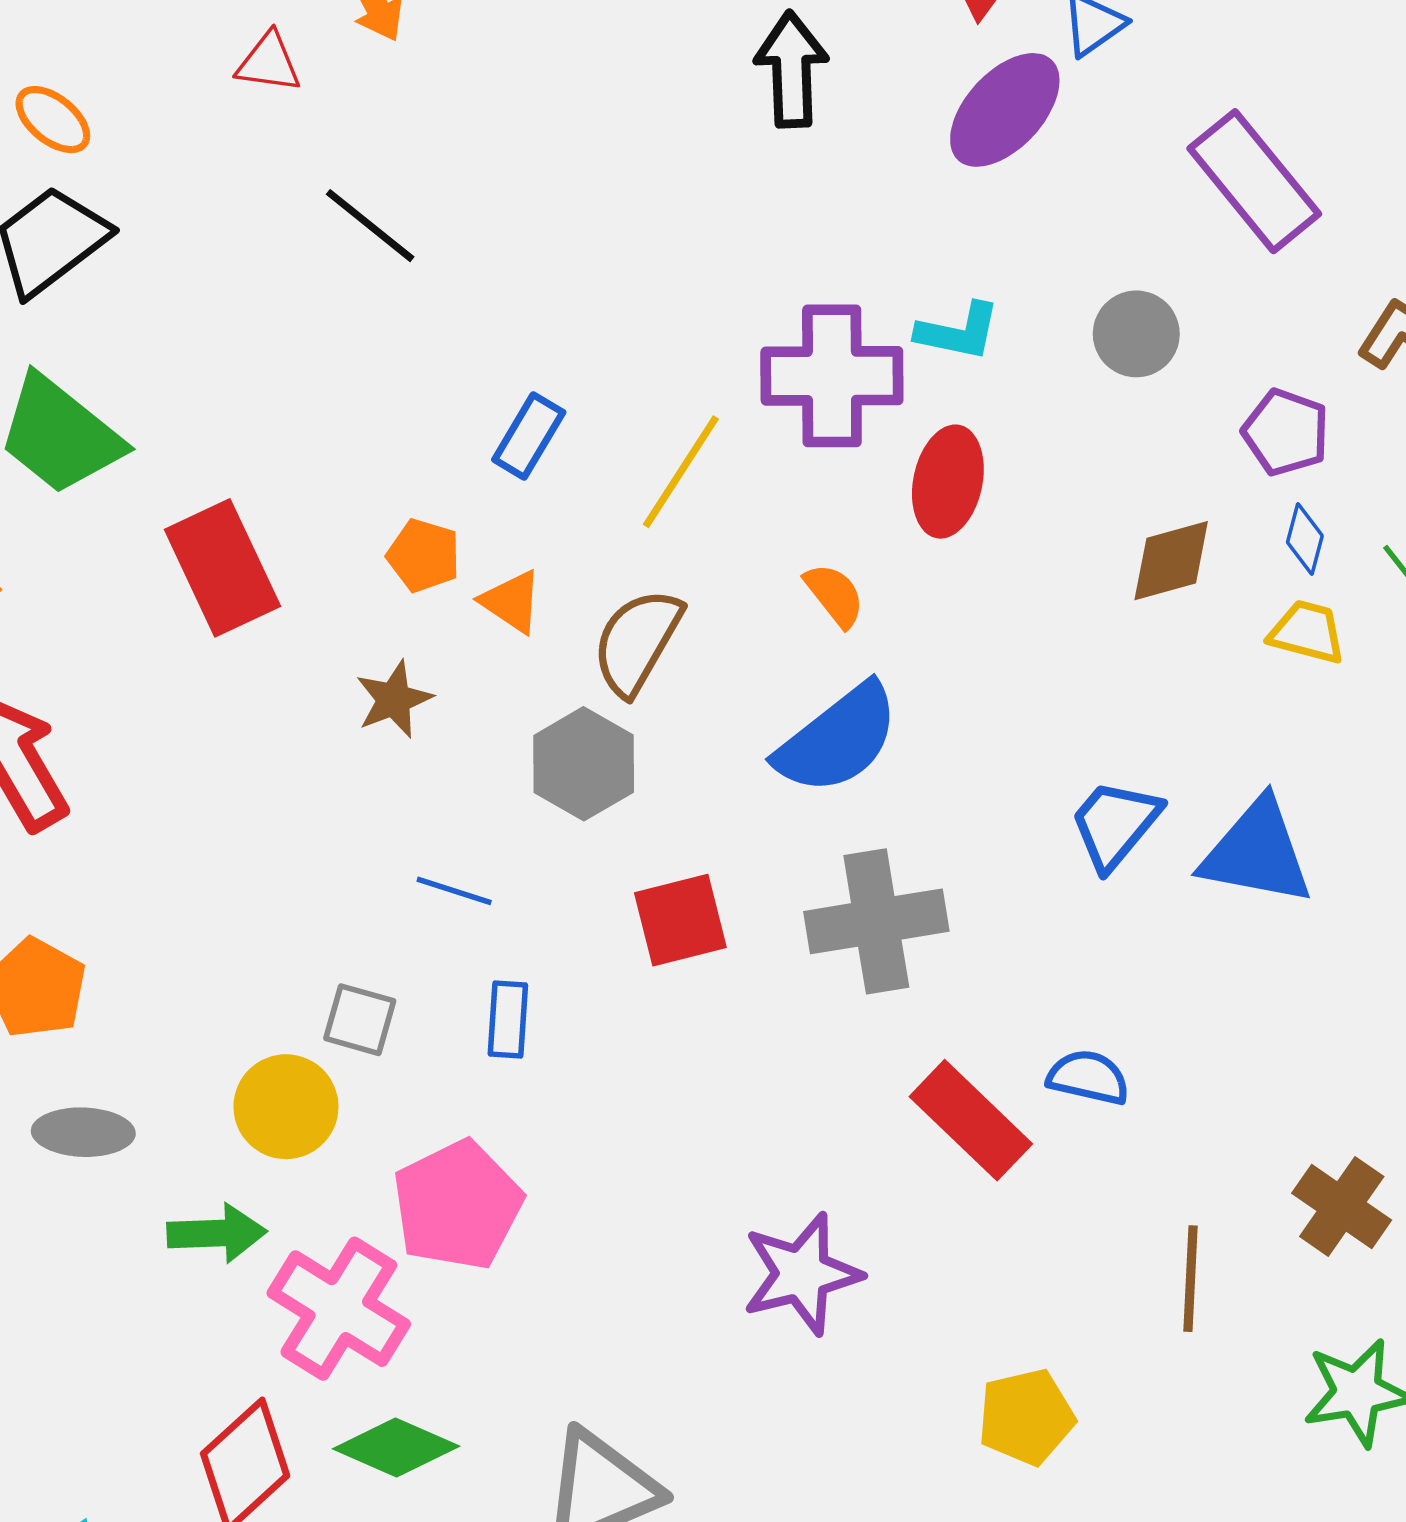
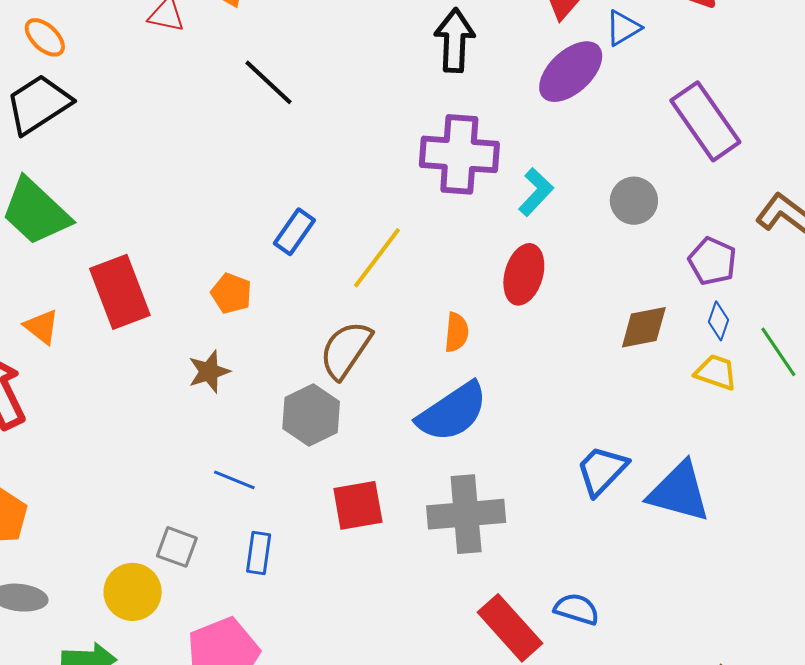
black line: (370, 226) -> (269, 82), moved
cyan L-shape: (958, 332) -> (536, 192), turned -63
purple cross: (832, 376) -> (459, 154), moved
orange semicircle: (834, 595) -> (457, 332), turned 39
orange triangle: (512, 602) -> (42, 327), moved

